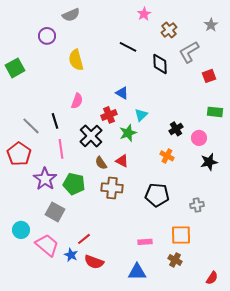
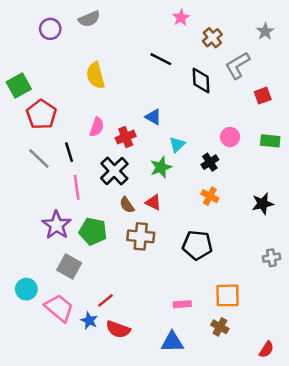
purple circle: (47, 36) -> (50, 29), moved
red cross: (109, 115) -> (126, 137), moved
black cross: (176, 129) -> (210, 162), moved
pink circle: (199, 138) -> (230, 137), moved
red pentagon: (19, 154) -> (41, 114), moved
gray cross: (197, 205) -> (271, 258), moved

